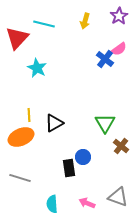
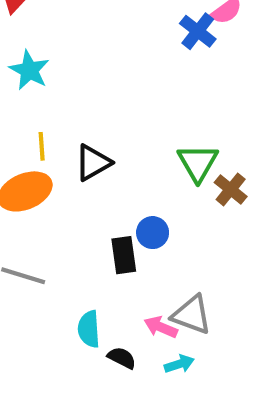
cyan star: (37, 68) -> (29, 70), moved
brown cross: (121, 146) -> (231, 189), moved
gray triangle: (118, 197) -> (192, 315), moved

